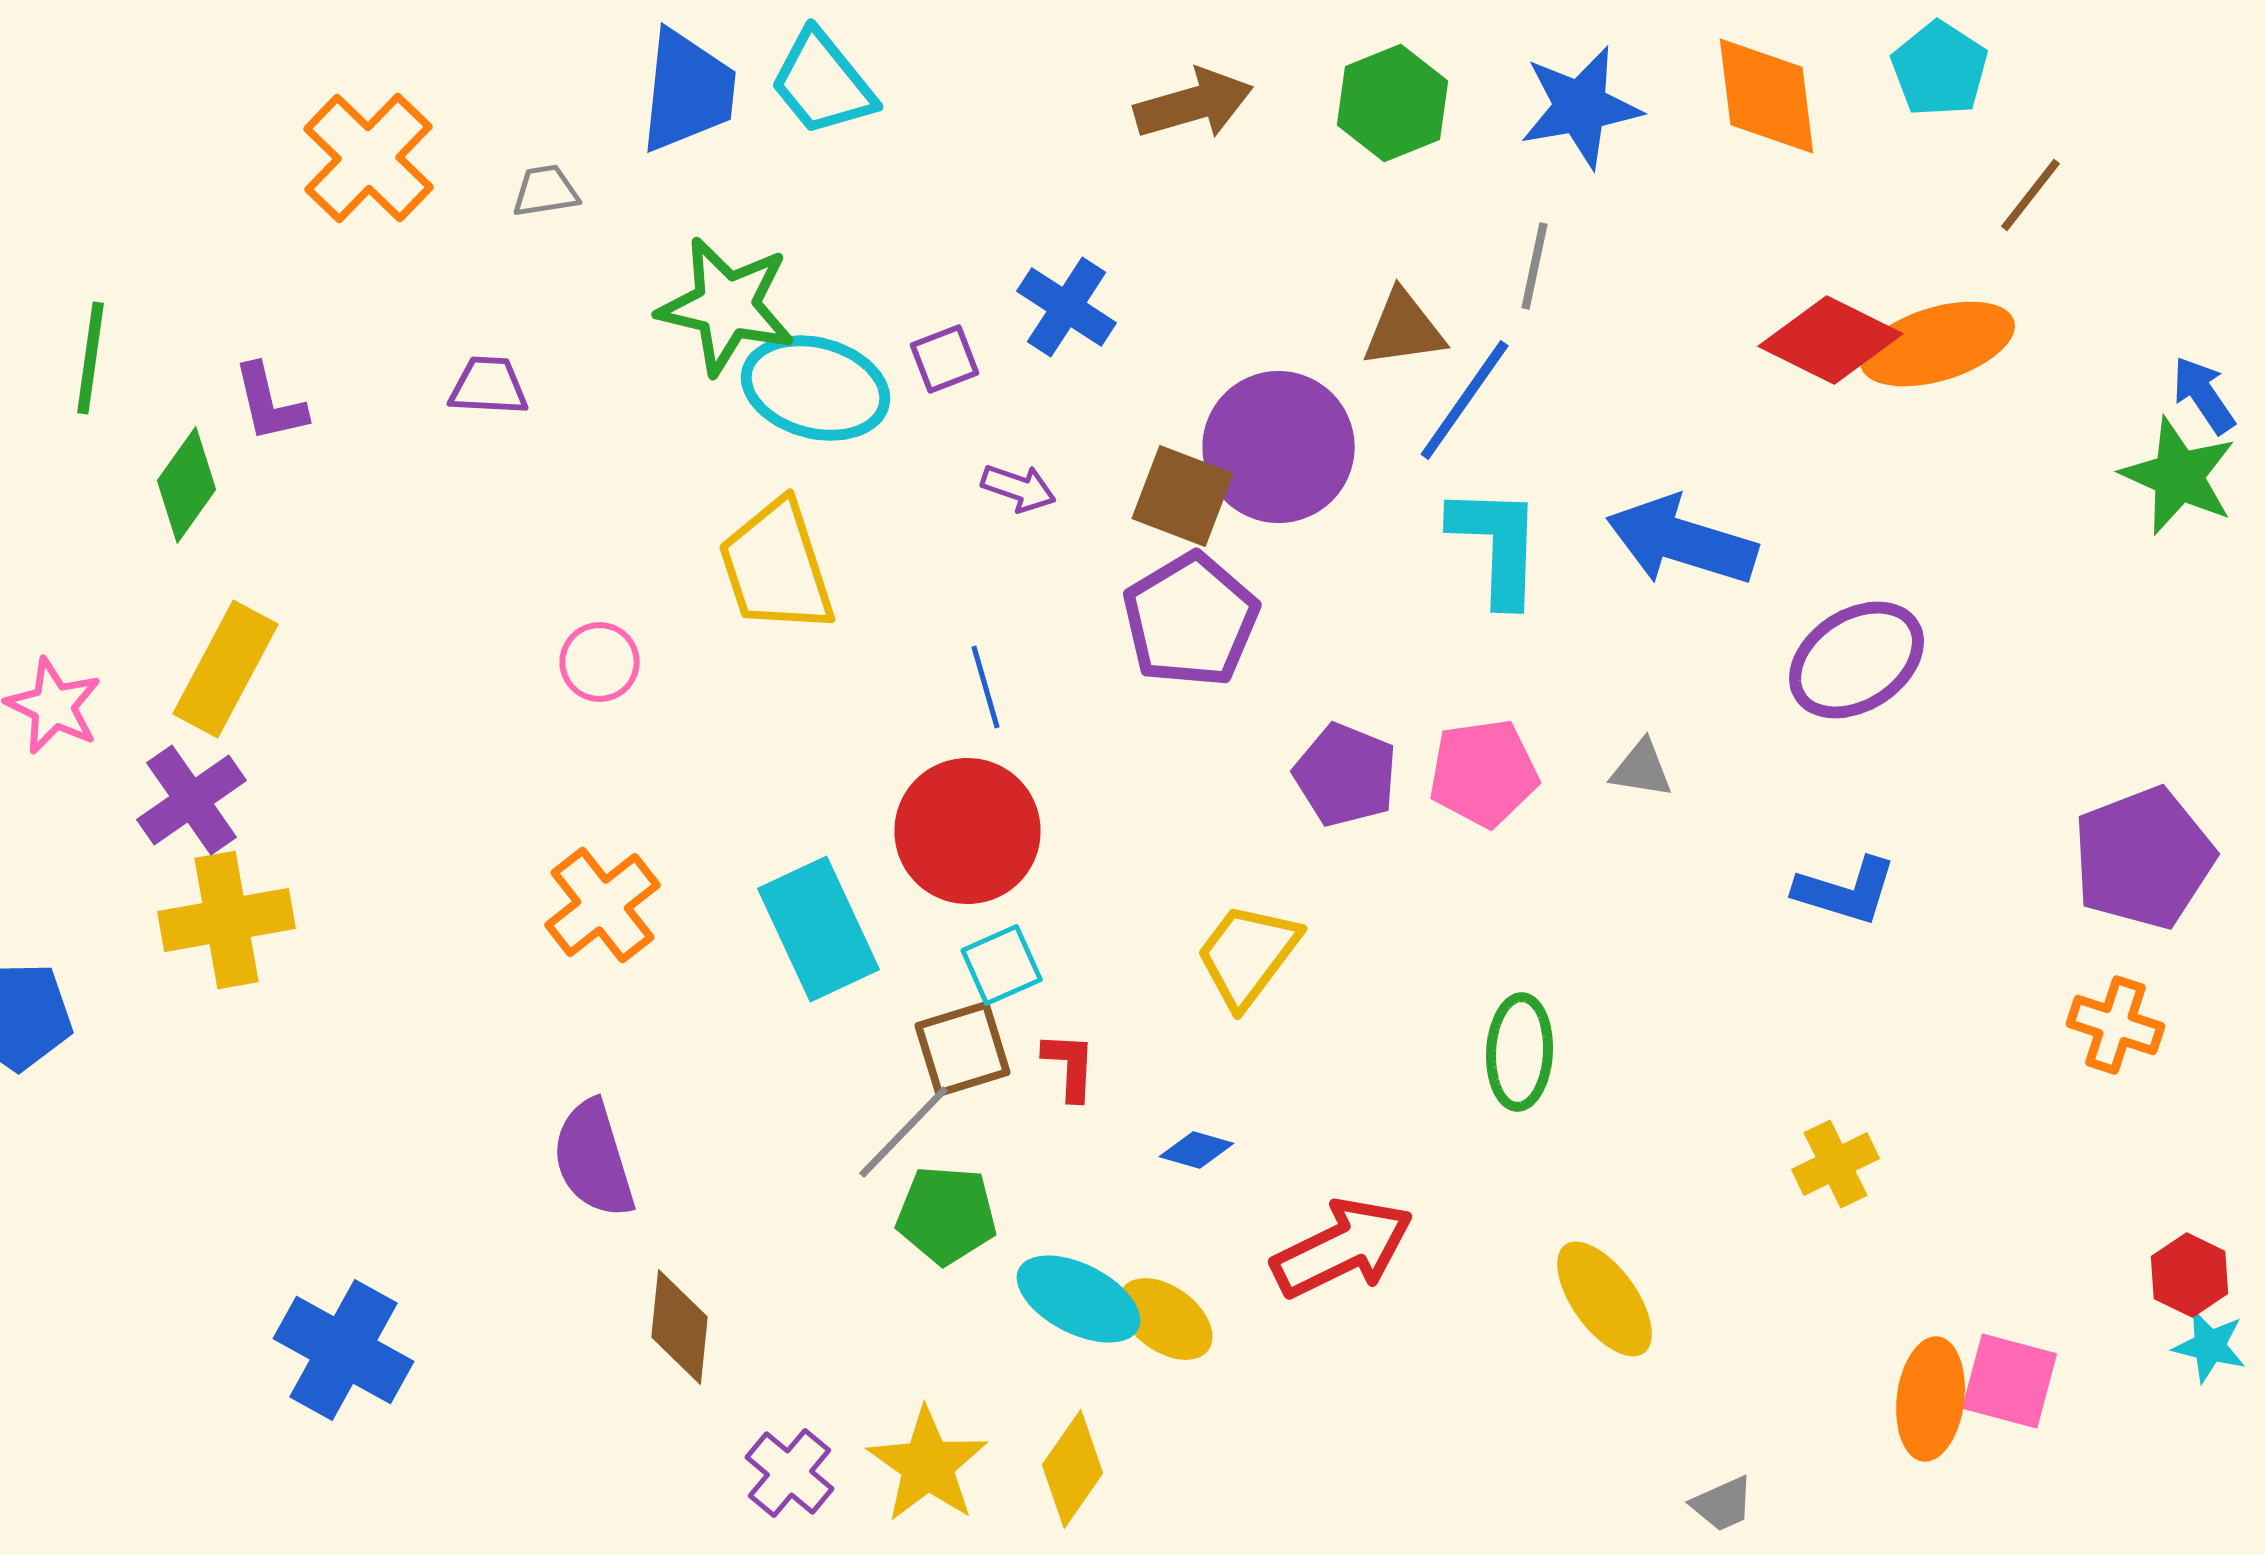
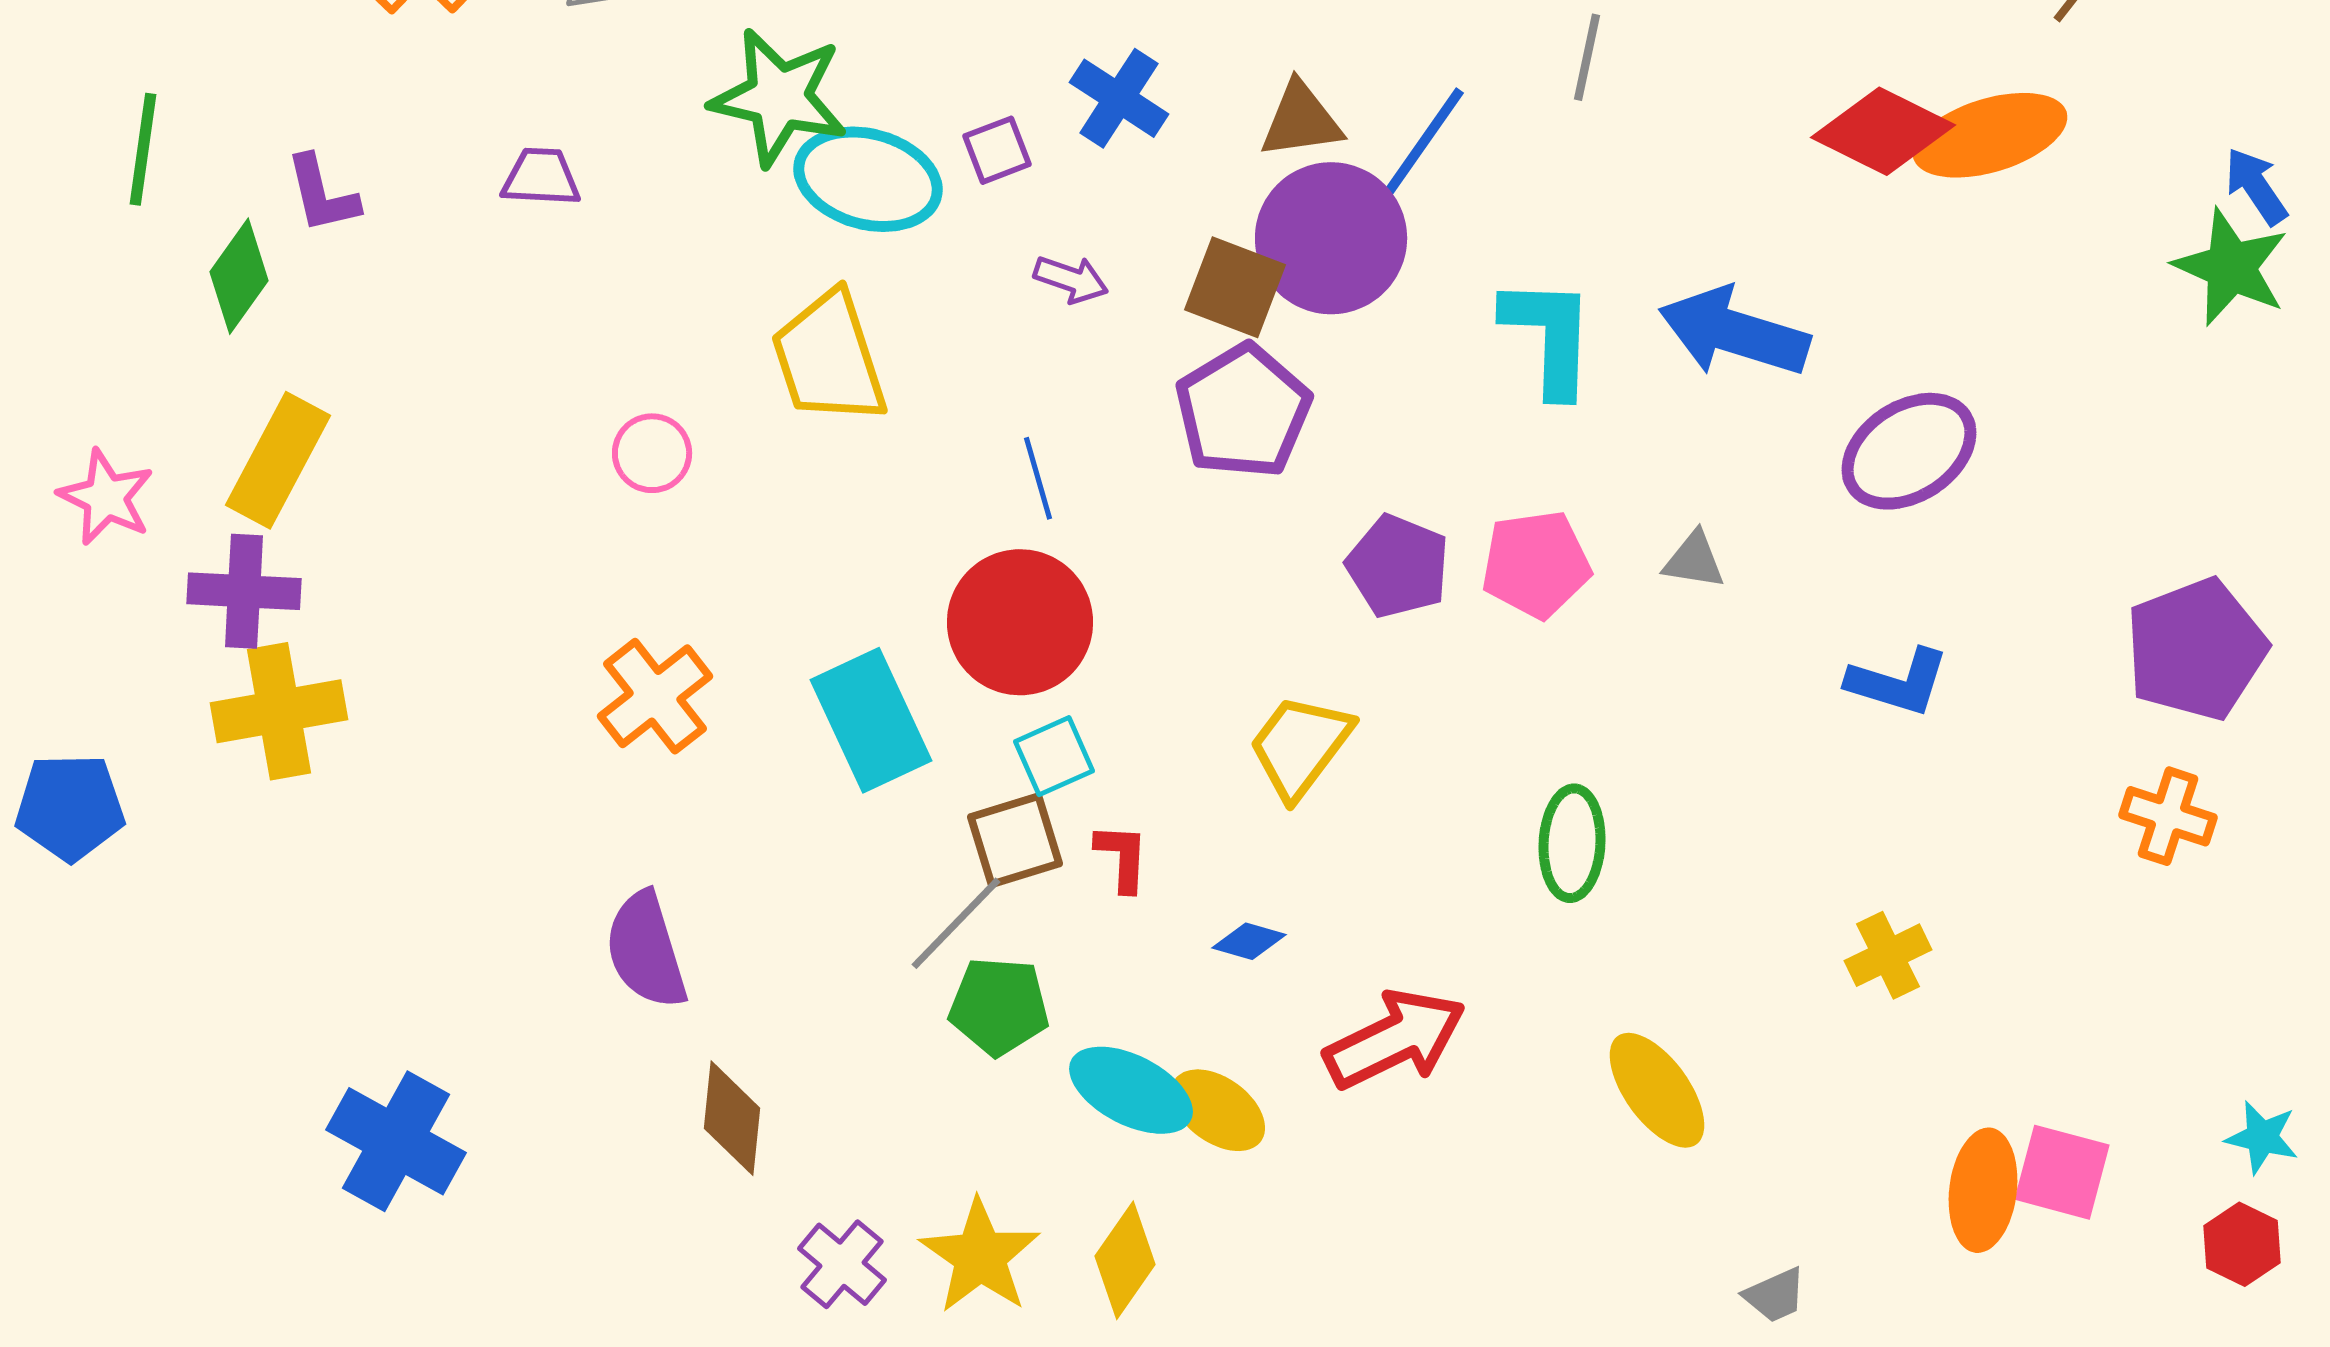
brown triangle: (1404, 329) -> (1301, 120), moved
blue line: (1465, 400) -> (1420, 147), moved
purple cross: (192, 800) -> (244, 591), turned 38
red hexagon: (2190, 1275) -> (2242, 1244), moved

